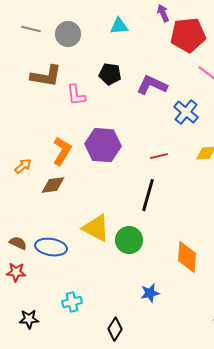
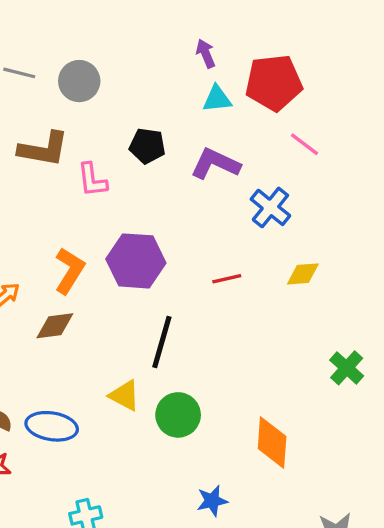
purple arrow: (163, 13) -> (206, 53), moved
cyan triangle: (119, 26) -> (217, 99), moved
black line: (148, 195) -> (162, 342), moved
yellow triangle: (96, 228) -> (125, 395), size x0.7

